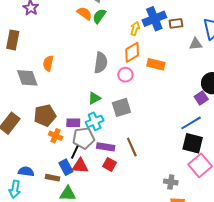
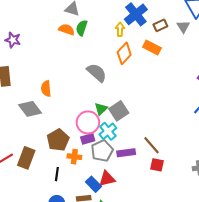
brown rectangle: (176, 23) -> (160, 25), moved
gray triangle: (196, 44) -> (183, 27), turned -40
gray semicircle: (101, 63) -> (97, 73), turned -40
orange rectangle: (156, 64) -> (152, 48), moved, turned 30
pink circle: (125, 75) -> (88, 122), moved, size x1.5
gray square: (121, 107) -> (119, 111), moved
black line: (75, 152) -> (57, 174), moved
red square: (109, 164) -> (157, 165), moved

